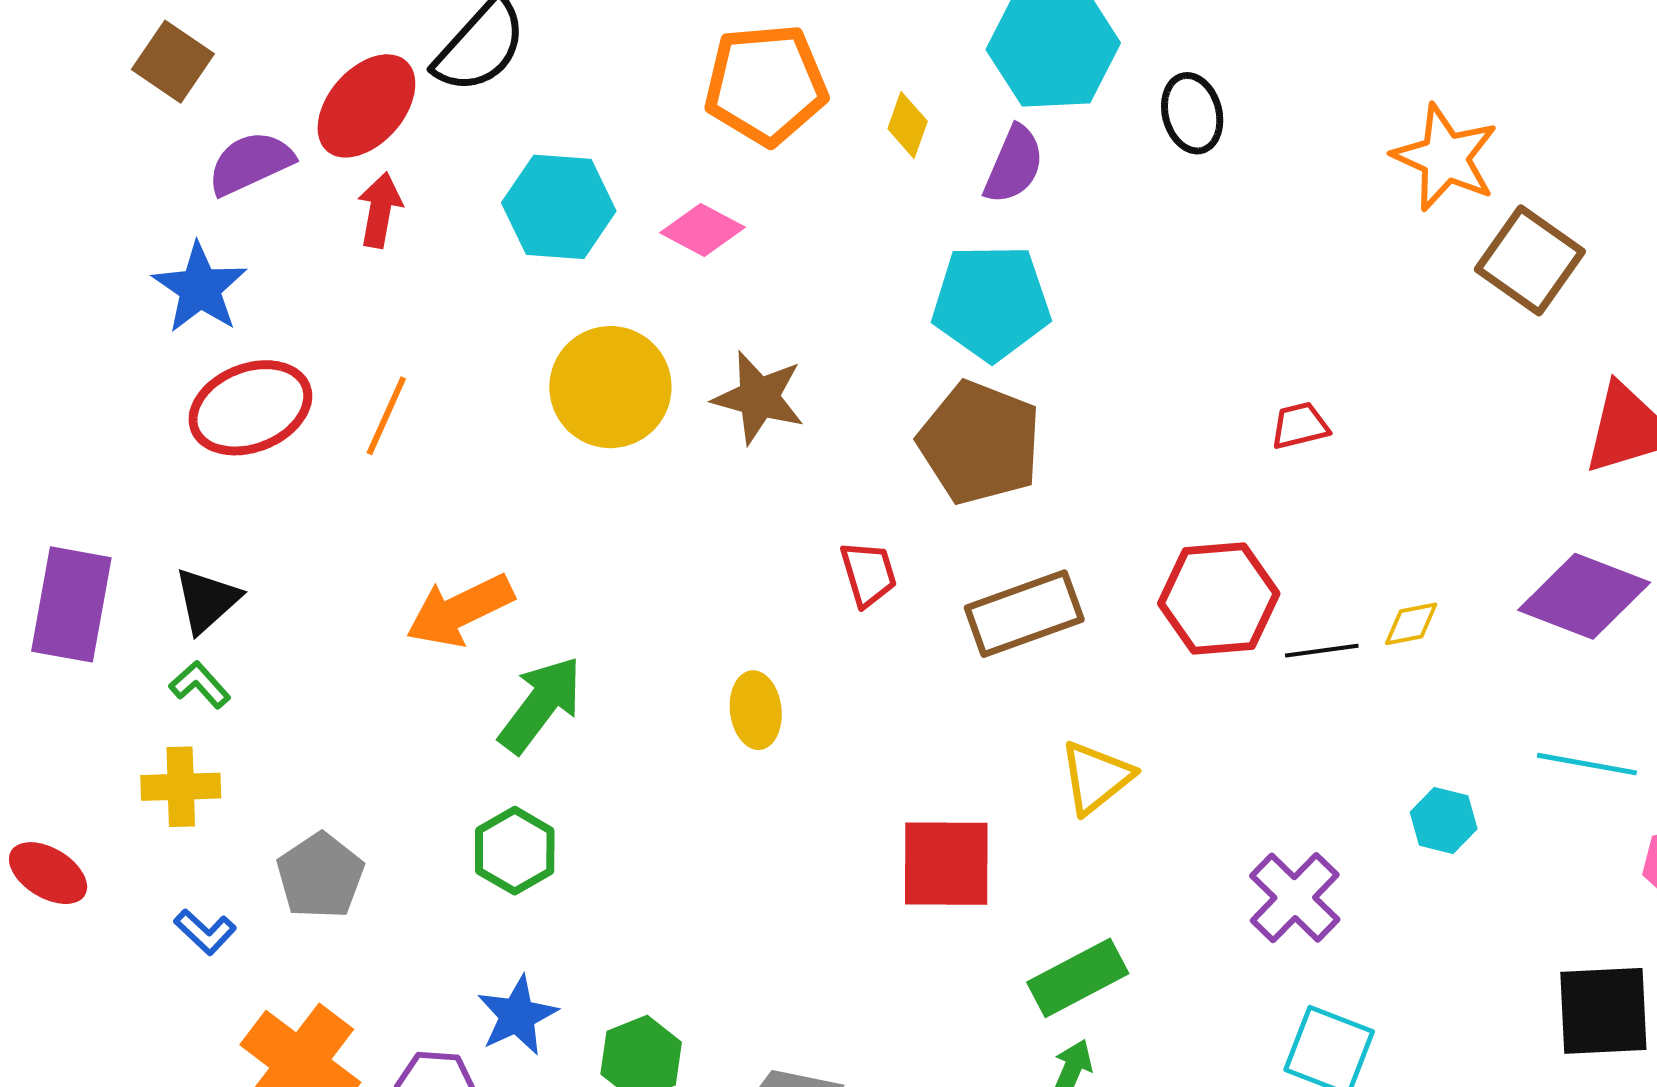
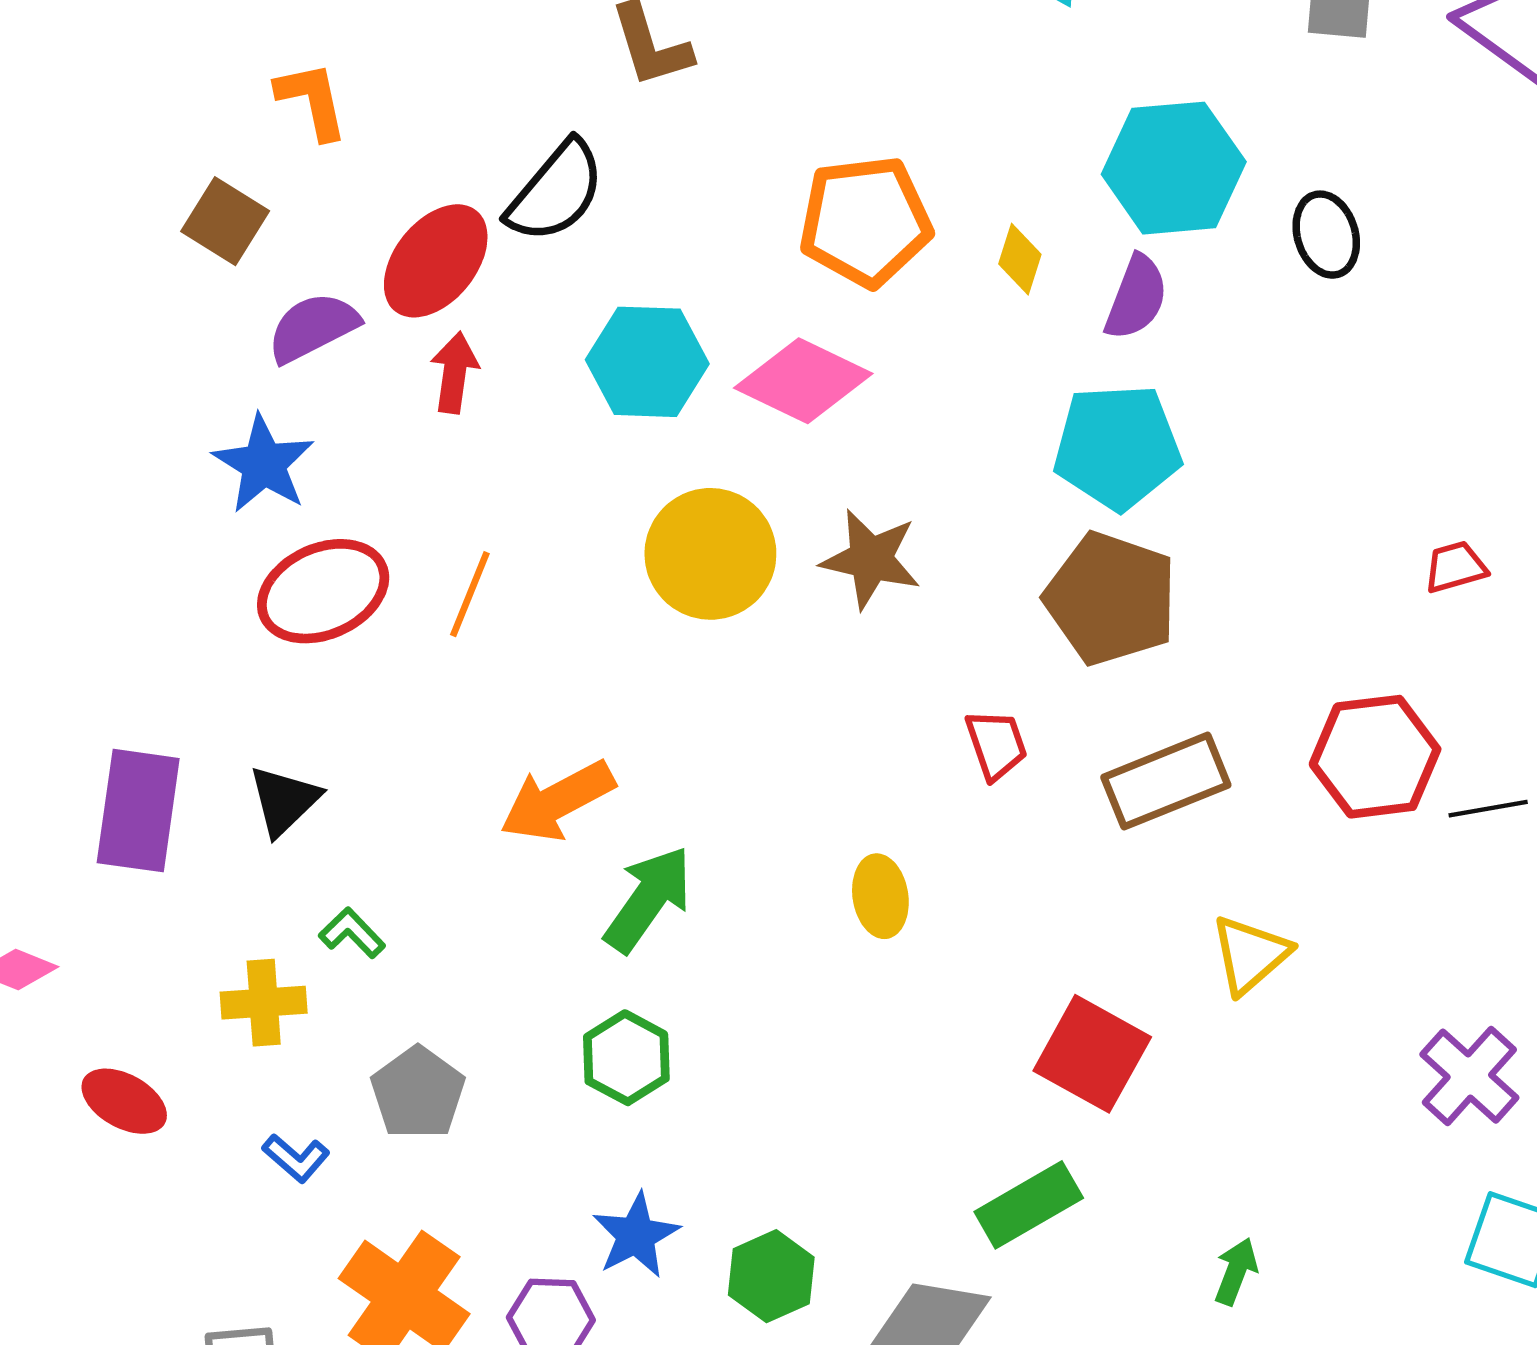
pink diamond: (703, 230) -> (803, 381), size x1.5
green L-shape: (200, 685) -> (352, 933), moved
red square: (946, 864) -> (1092, 1054), turned 31
green rectangle: (1078, 978) -> (1029, 1205), moved

